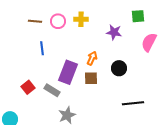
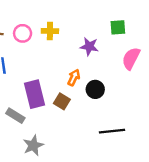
orange arrow: (92, 58) -> (74, 77), moved
purple rectangle: (68, 72) -> (34, 94), turned -35
brown square: (91, 78) -> (62, 101), turned 32

